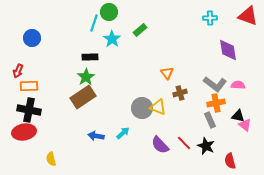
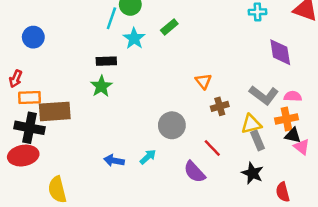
brown rectangle: (83, 97) -> (55, 111), moved, turned 30
orange cross: (216, 103) -> (286, 119), moved
yellow triangle: (158, 107) -> (251, 124), moved, turned -36
red line: (184, 143) -> (212, 148), moved
yellow semicircle: (51, 159) -> (57, 190), size x1.5

